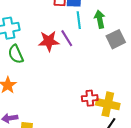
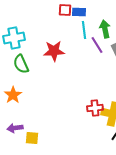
purple line: (67, 38) -> (97, 45), moved

